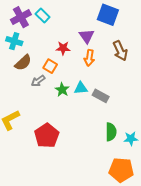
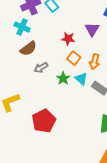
orange arrow: (89, 58) -> (95, 62), moved
orange square: (50, 66) -> (74, 58), moved
cyan triangle: (81, 88) -> (81, 79), turned 40

